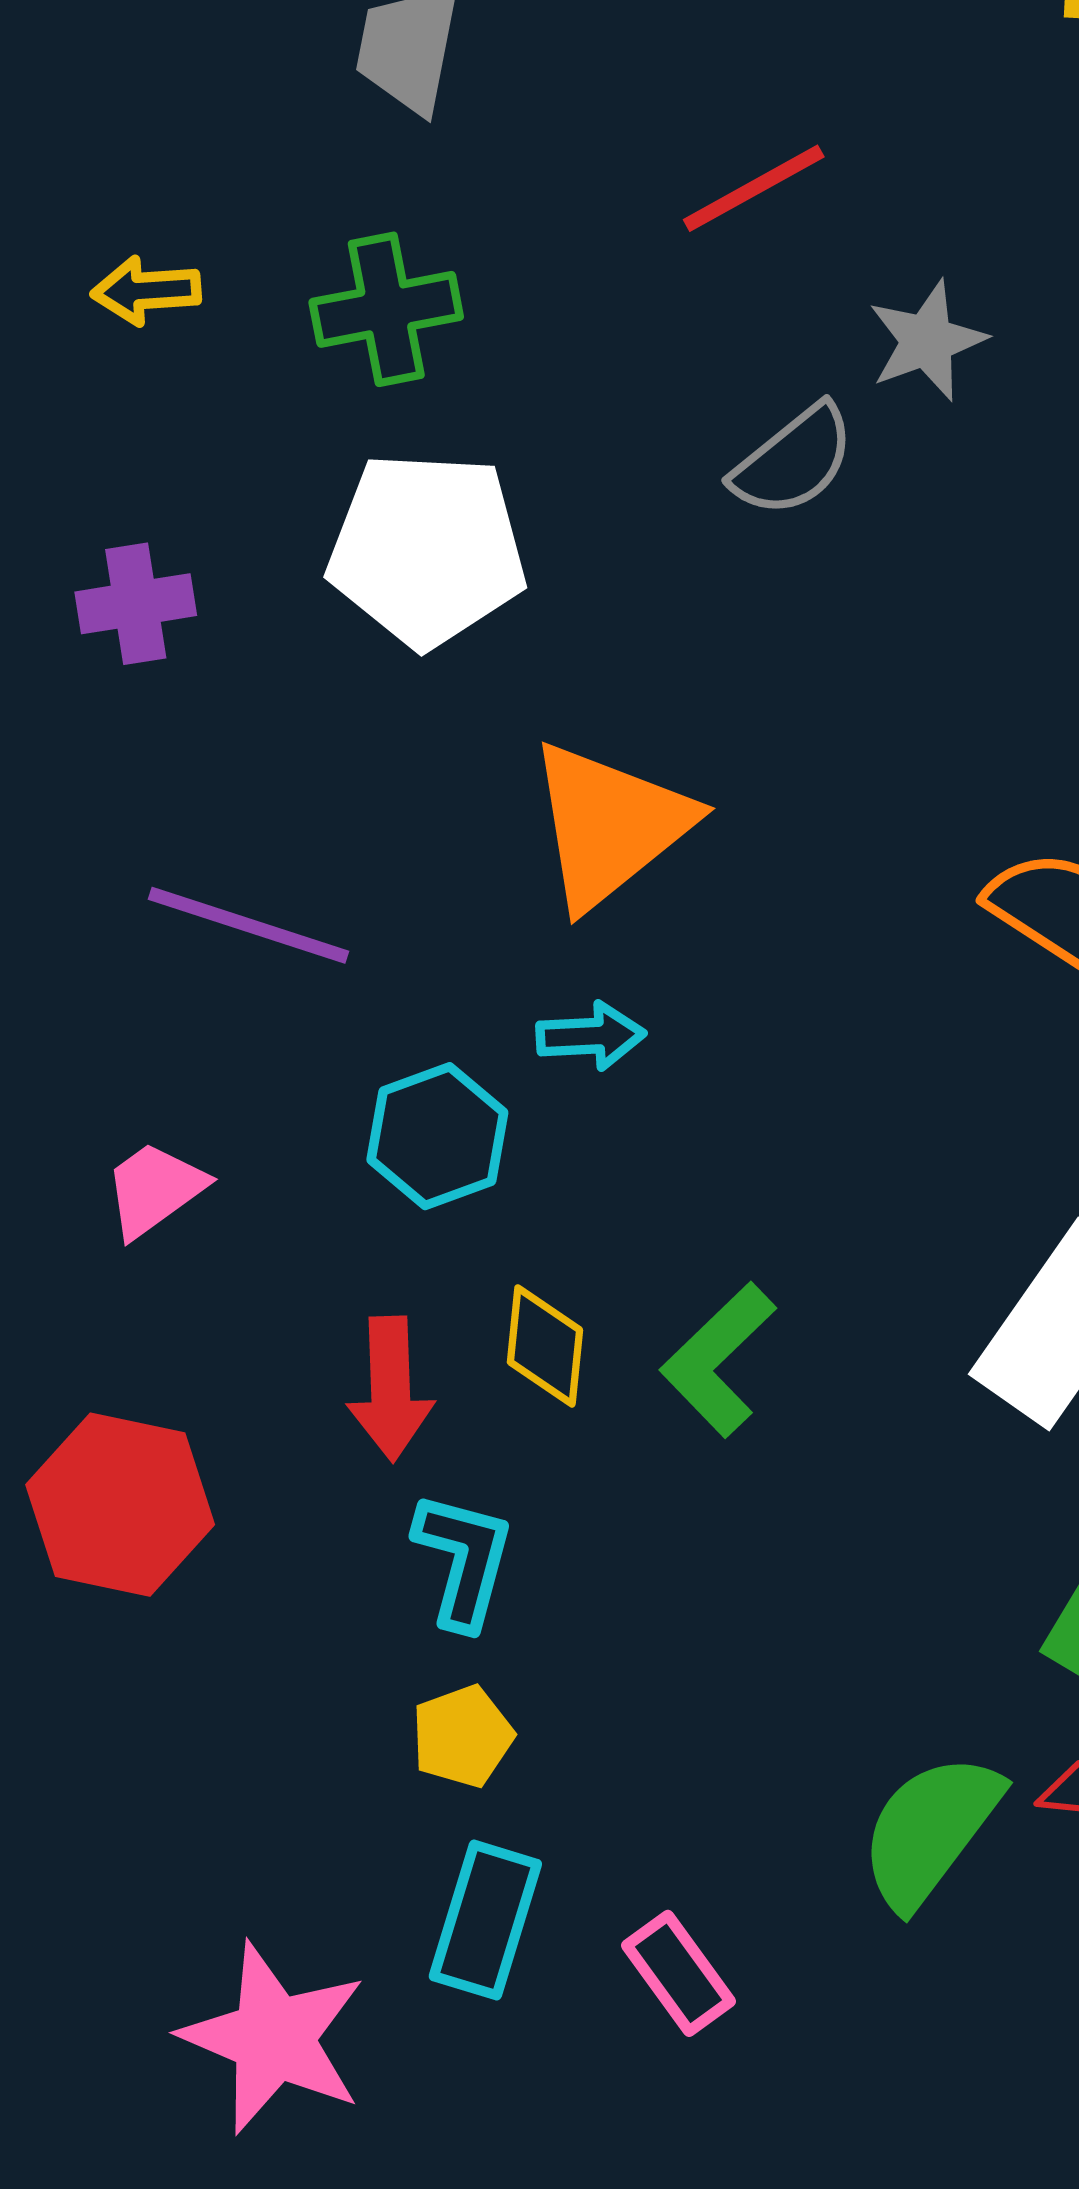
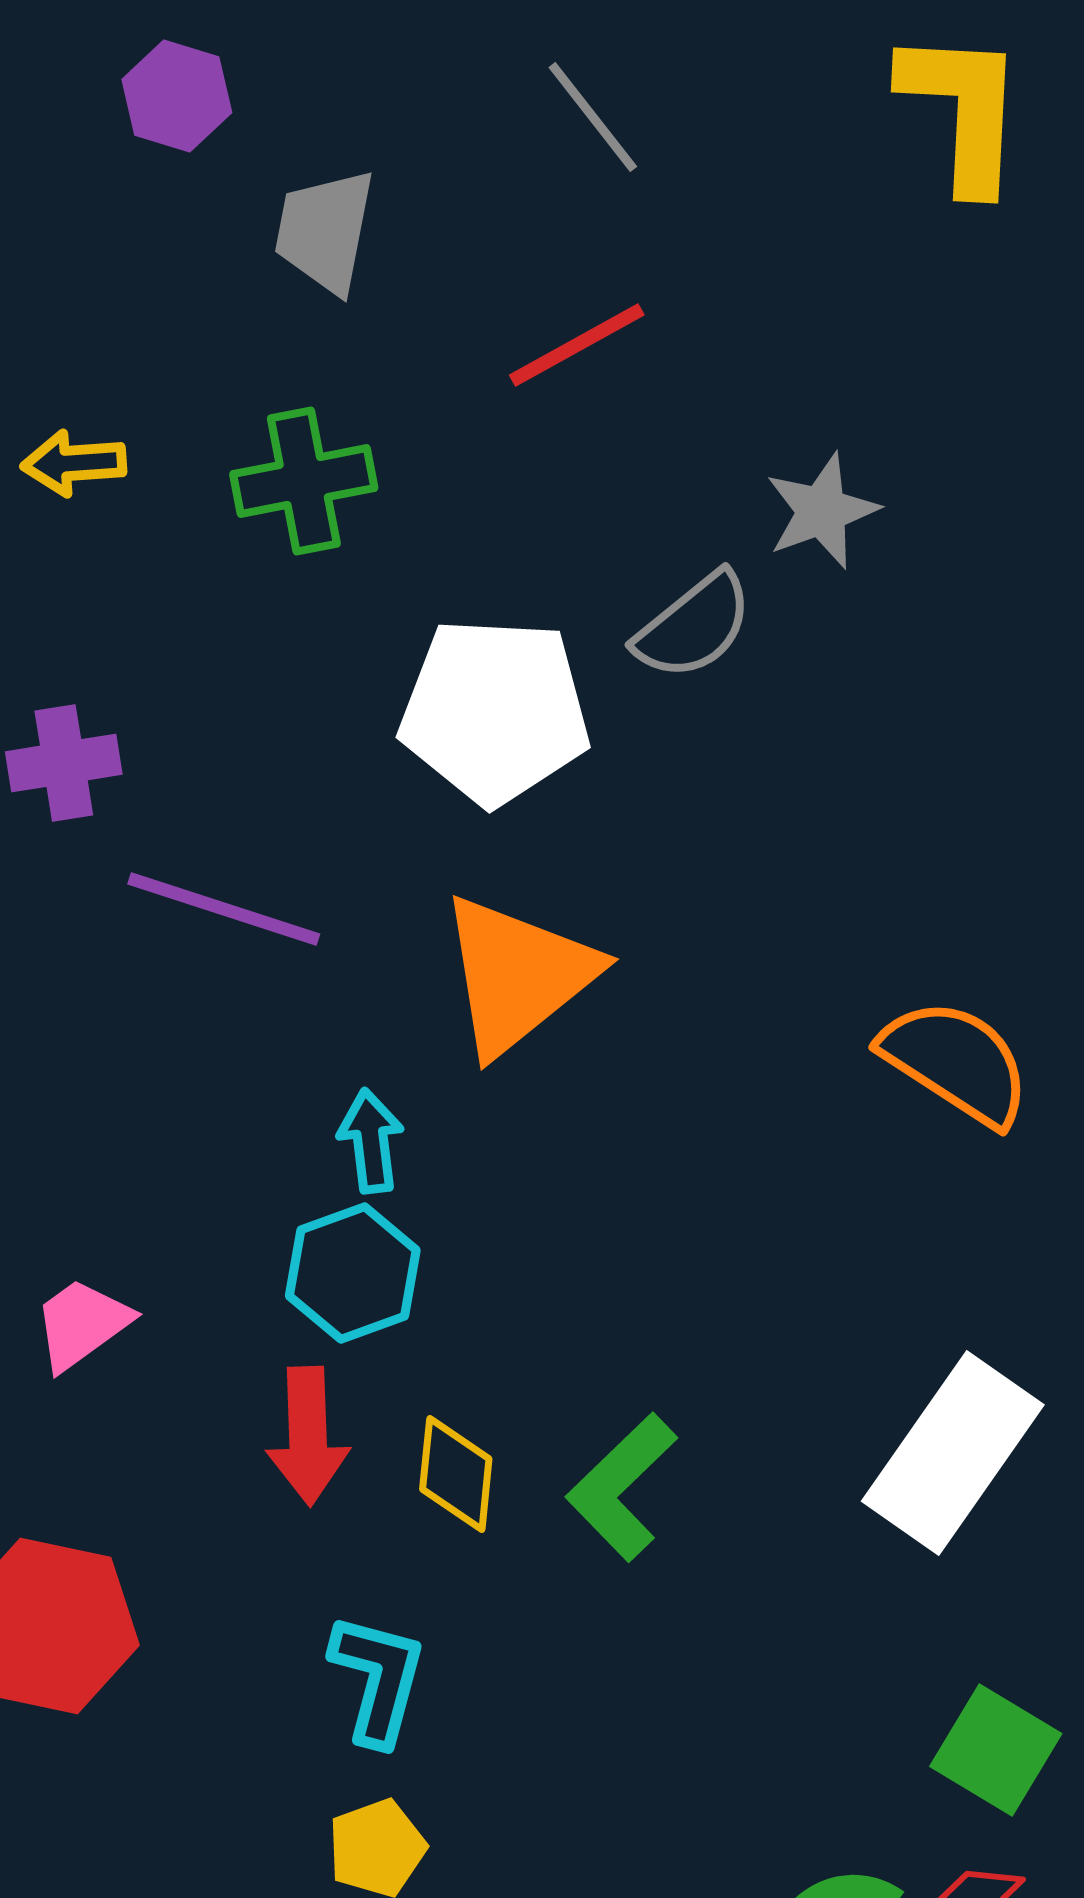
red line: (754, 188) -> (577, 345), moved
white pentagon: (427, 549) -> (495, 711), moved
purple line: (248, 925) -> (224, 909), moved
cyan arrow: (591, 1036) -> (371, 1141), moved, turned -94
red arrow: (390, 1389) -> (308, 1436), moved

